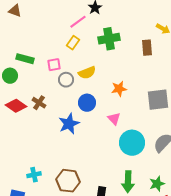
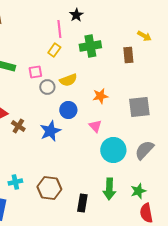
pink line: (78, 22) -> (59, 29), turned -60
brown cross: (39, 103) -> (18, 126), moved

